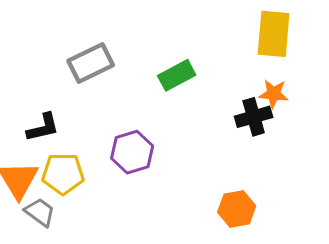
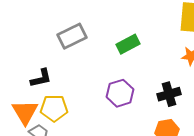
black cross: (254, 117) -> (169, 94), moved
purple hexagon: (132, 152) -> (120, 93), moved

